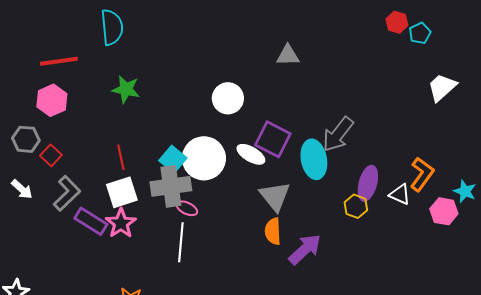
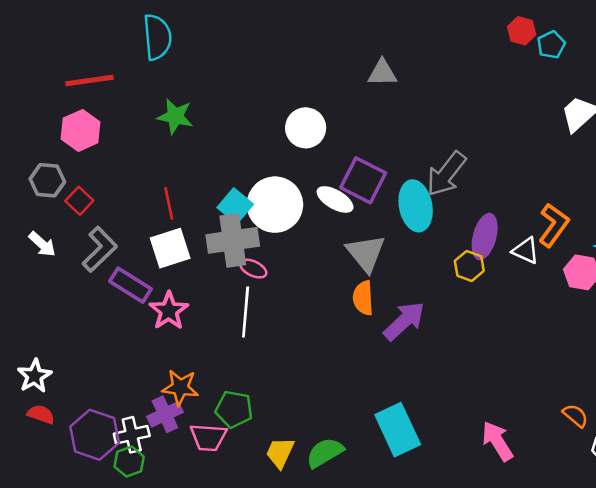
pink star: (121, 223) -> (169, 311), moved

